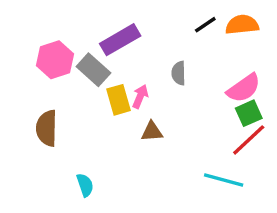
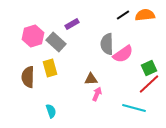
purple rectangle: (120, 40) -> (72, 24), size x0.6
gray semicircle: (179, 73) -> (107, 44), size x1.5
pink semicircle: (244, 88) -> (123, 54), moved
pink arrow: (140, 96) -> (97, 94), moved
yellow rectangle: (118, 100) -> (50, 68), moved

